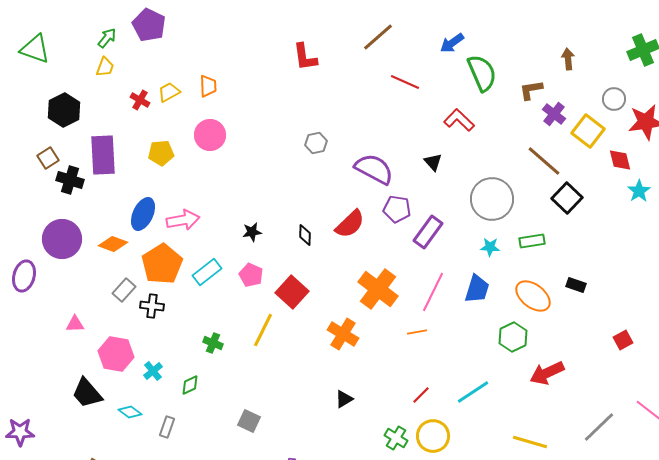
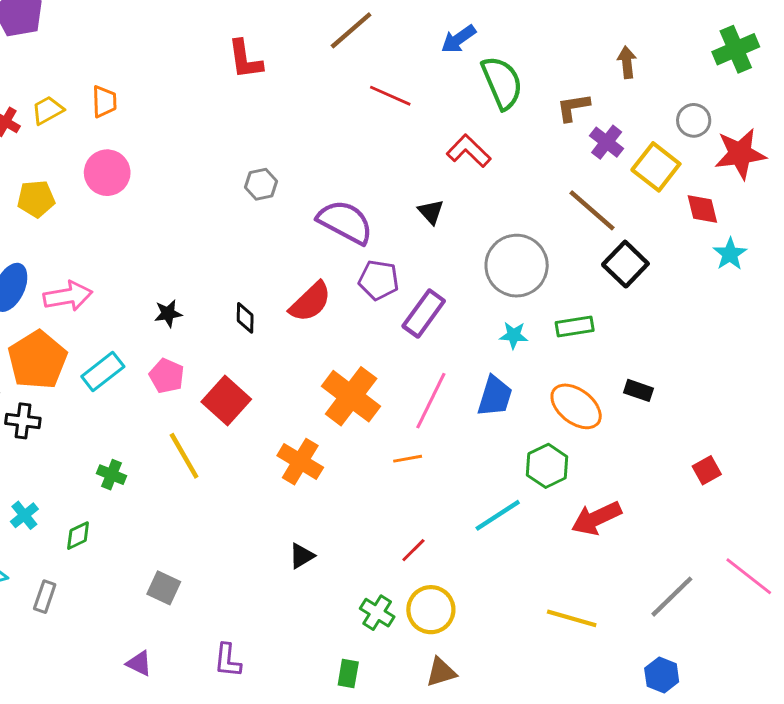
yellow line: (263, 330) -> (184, 456), turned -56
cyan line: (473, 392) -> (498, 515), moved

